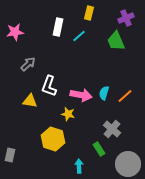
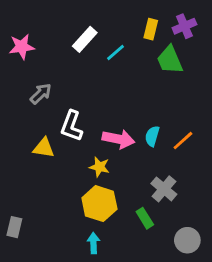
yellow rectangle: (89, 13) -> (151, 29), moved
white rectangle: (58, 27) -> (85, 39), turned 30
yellow hexagon: (53, 139) -> (99, 204), moved
gray circle: (128, 164) -> (187, 240), size x0.7
cyan arrow: (79, 166) -> (94, 243), moved

